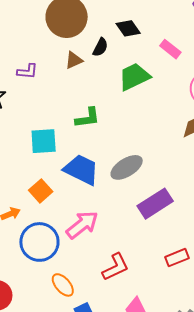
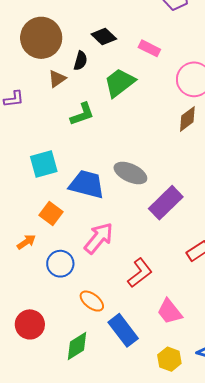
green L-shape: (88, 118) -> (82, 114), moved
gray ellipse: (127, 167) -> (130, 173), turned 68
blue circle: (39, 242) -> (60, 264), size x0.7

